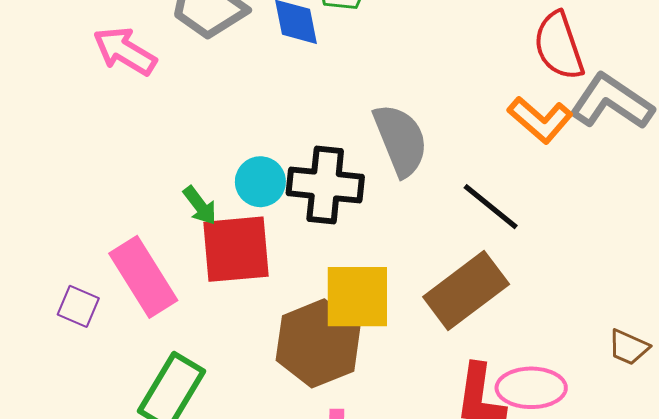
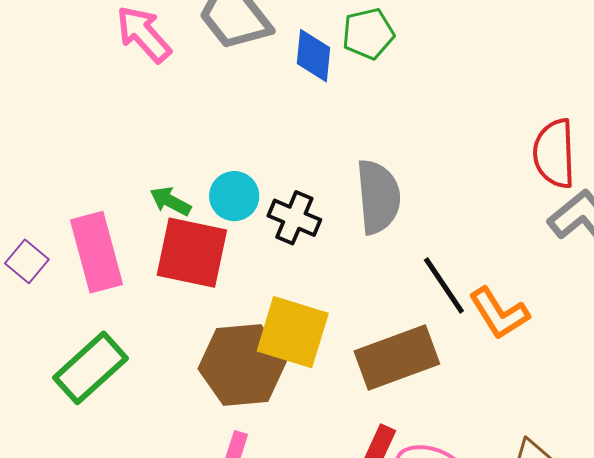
orange L-shape: (540, 120) -> (499, 313), moved
black cross: (325, 185) -> (294, 218), size x0.7
green arrow: (200, 206) -> (170, 201), turned 138

